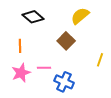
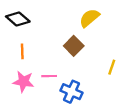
black diamond: (33, 17) -> (18, 19), moved
pink star: (21, 73) -> (23, 82), turned 30

